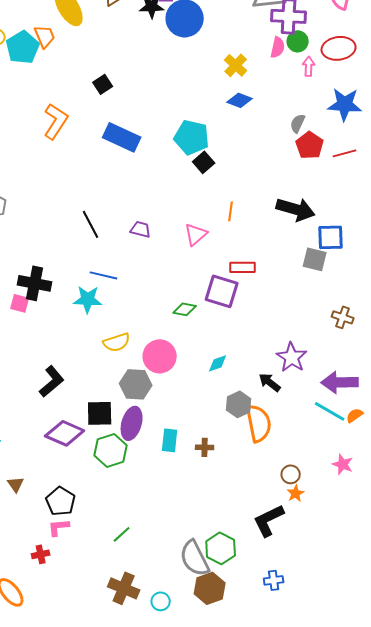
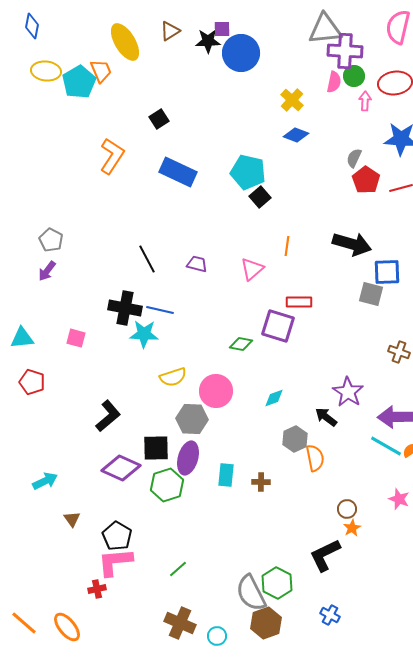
black cross: (35, 283) -> (125, 308), moved
orange semicircle: (259, 423) -> (315, 458), size x0.7
pink L-shape: (59, 527) -> (115, 562), size x1.6
blue cross: (274, 580) -> (330, 615), turned 36

